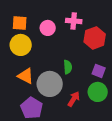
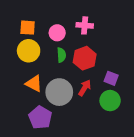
red hexagon: (95, 38) -> (85, 58), moved
green semicircle: (68, 67) -> (61, 55), moved
red arrow: (74, 99) -> (85, 88), moved

